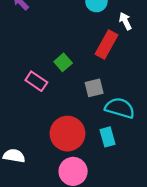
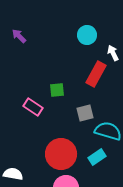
green square: (63, 62) -> (57, 90), turned 35
cyan rectangle: (108, 137) -> (97, 157), turned 72

